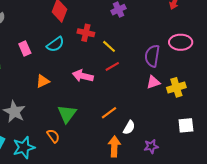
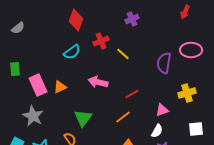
red cross: (86, 33) -> (101, 41), turned -35
pink rectangle: (25, 49) -> (38, 85), moved, size x1.5
red line: (112, 66) -> (132, 94), moved
pink triangle: (153, 82) -> (162, 110), moved
white semicircle: (129, 127) -> (157, 131), moved

